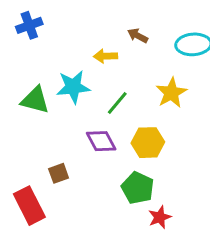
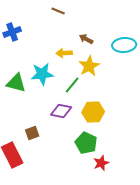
yellow star: (171, 93) -> (89, 66), moved
purple diamond: (101, 141) -> (61, 111), turned -50

